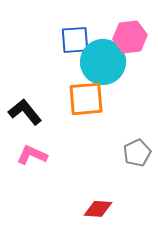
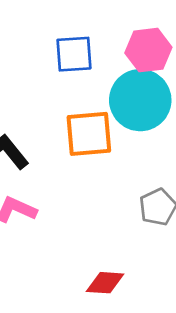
cyan circle: (103, 62) -> (140, 100), moved

